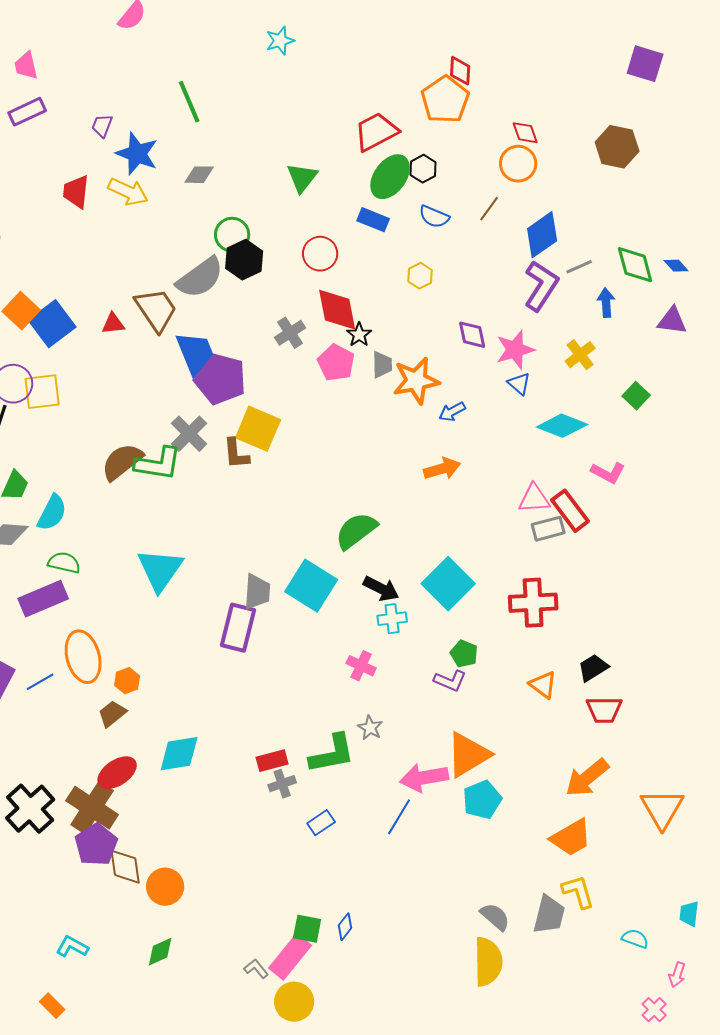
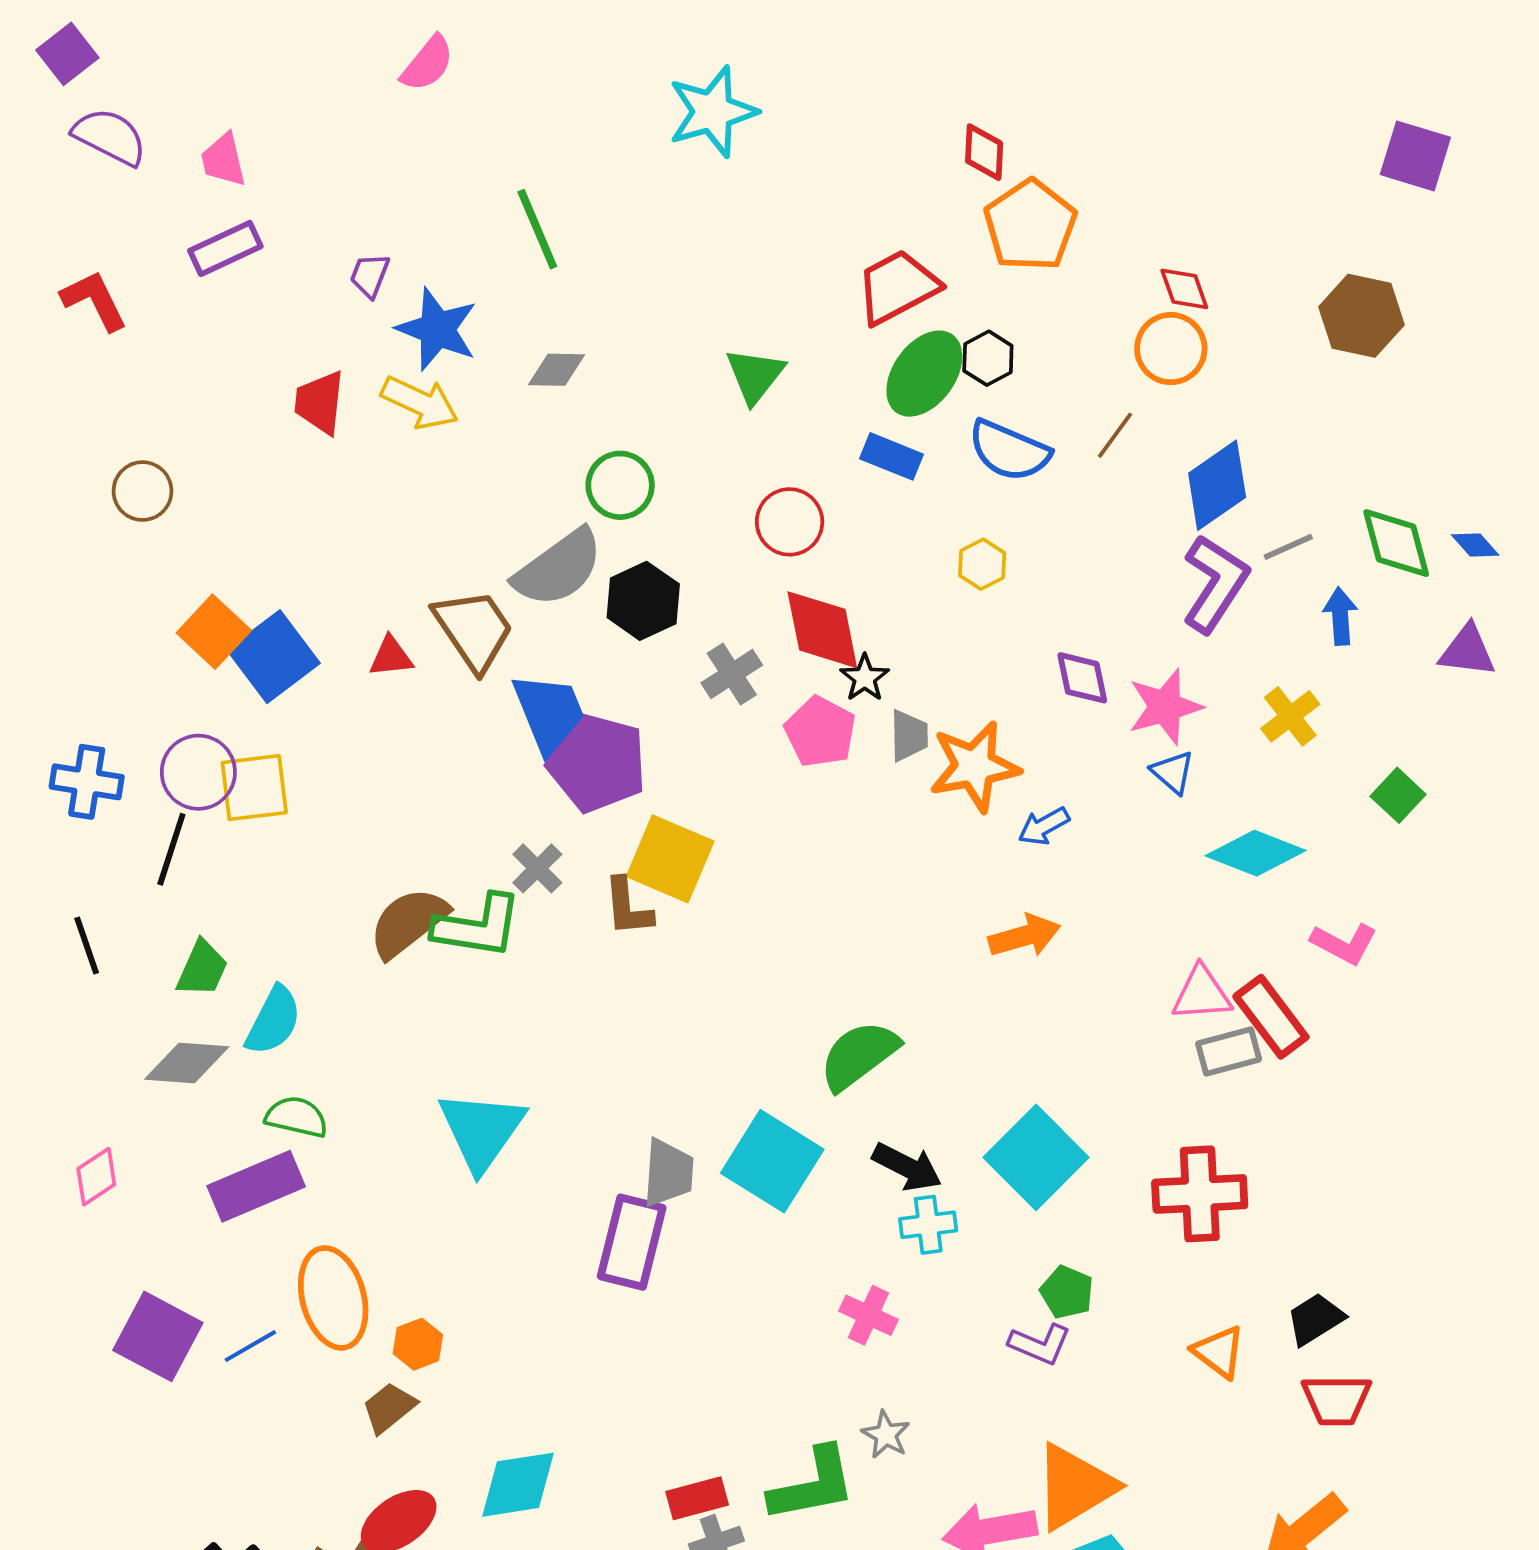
cyan star: (280, 41) -> (713, 112), size x1.6
red diamond: (460, 71) -> (984, 152), moved
blue semicircle: (434, 217) -> (1009, 451), size x1.4
black hexagon: (244, 260) -> (643, 601), moved
gray cross: (189, 434) -> (537, 868), size x0.7

